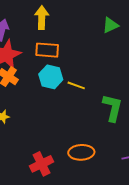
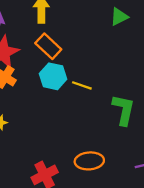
orange rectangle: (47, 50) -> (48, 46), turned 40

